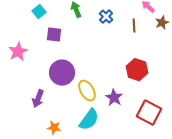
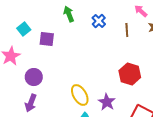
cyan square: (39, 12) -> (24, 29), moved
purple circle: (62, 73) -> (34, 77), moved, size x0.7

